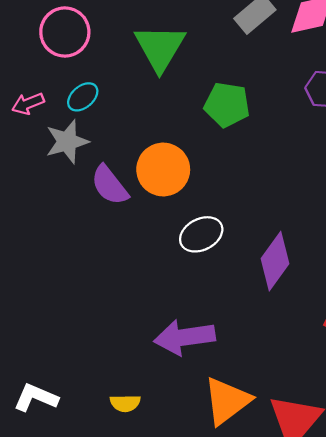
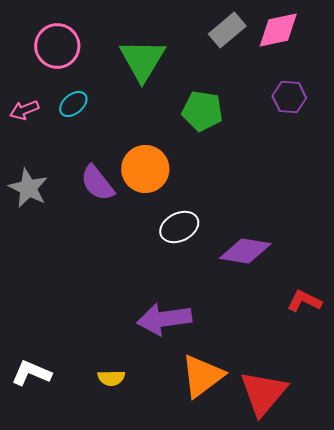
gray star: (67, 142) -> (28, 188), moved, turned -30
purple diamond: (275, 261) -> (245, 251), turned 63

